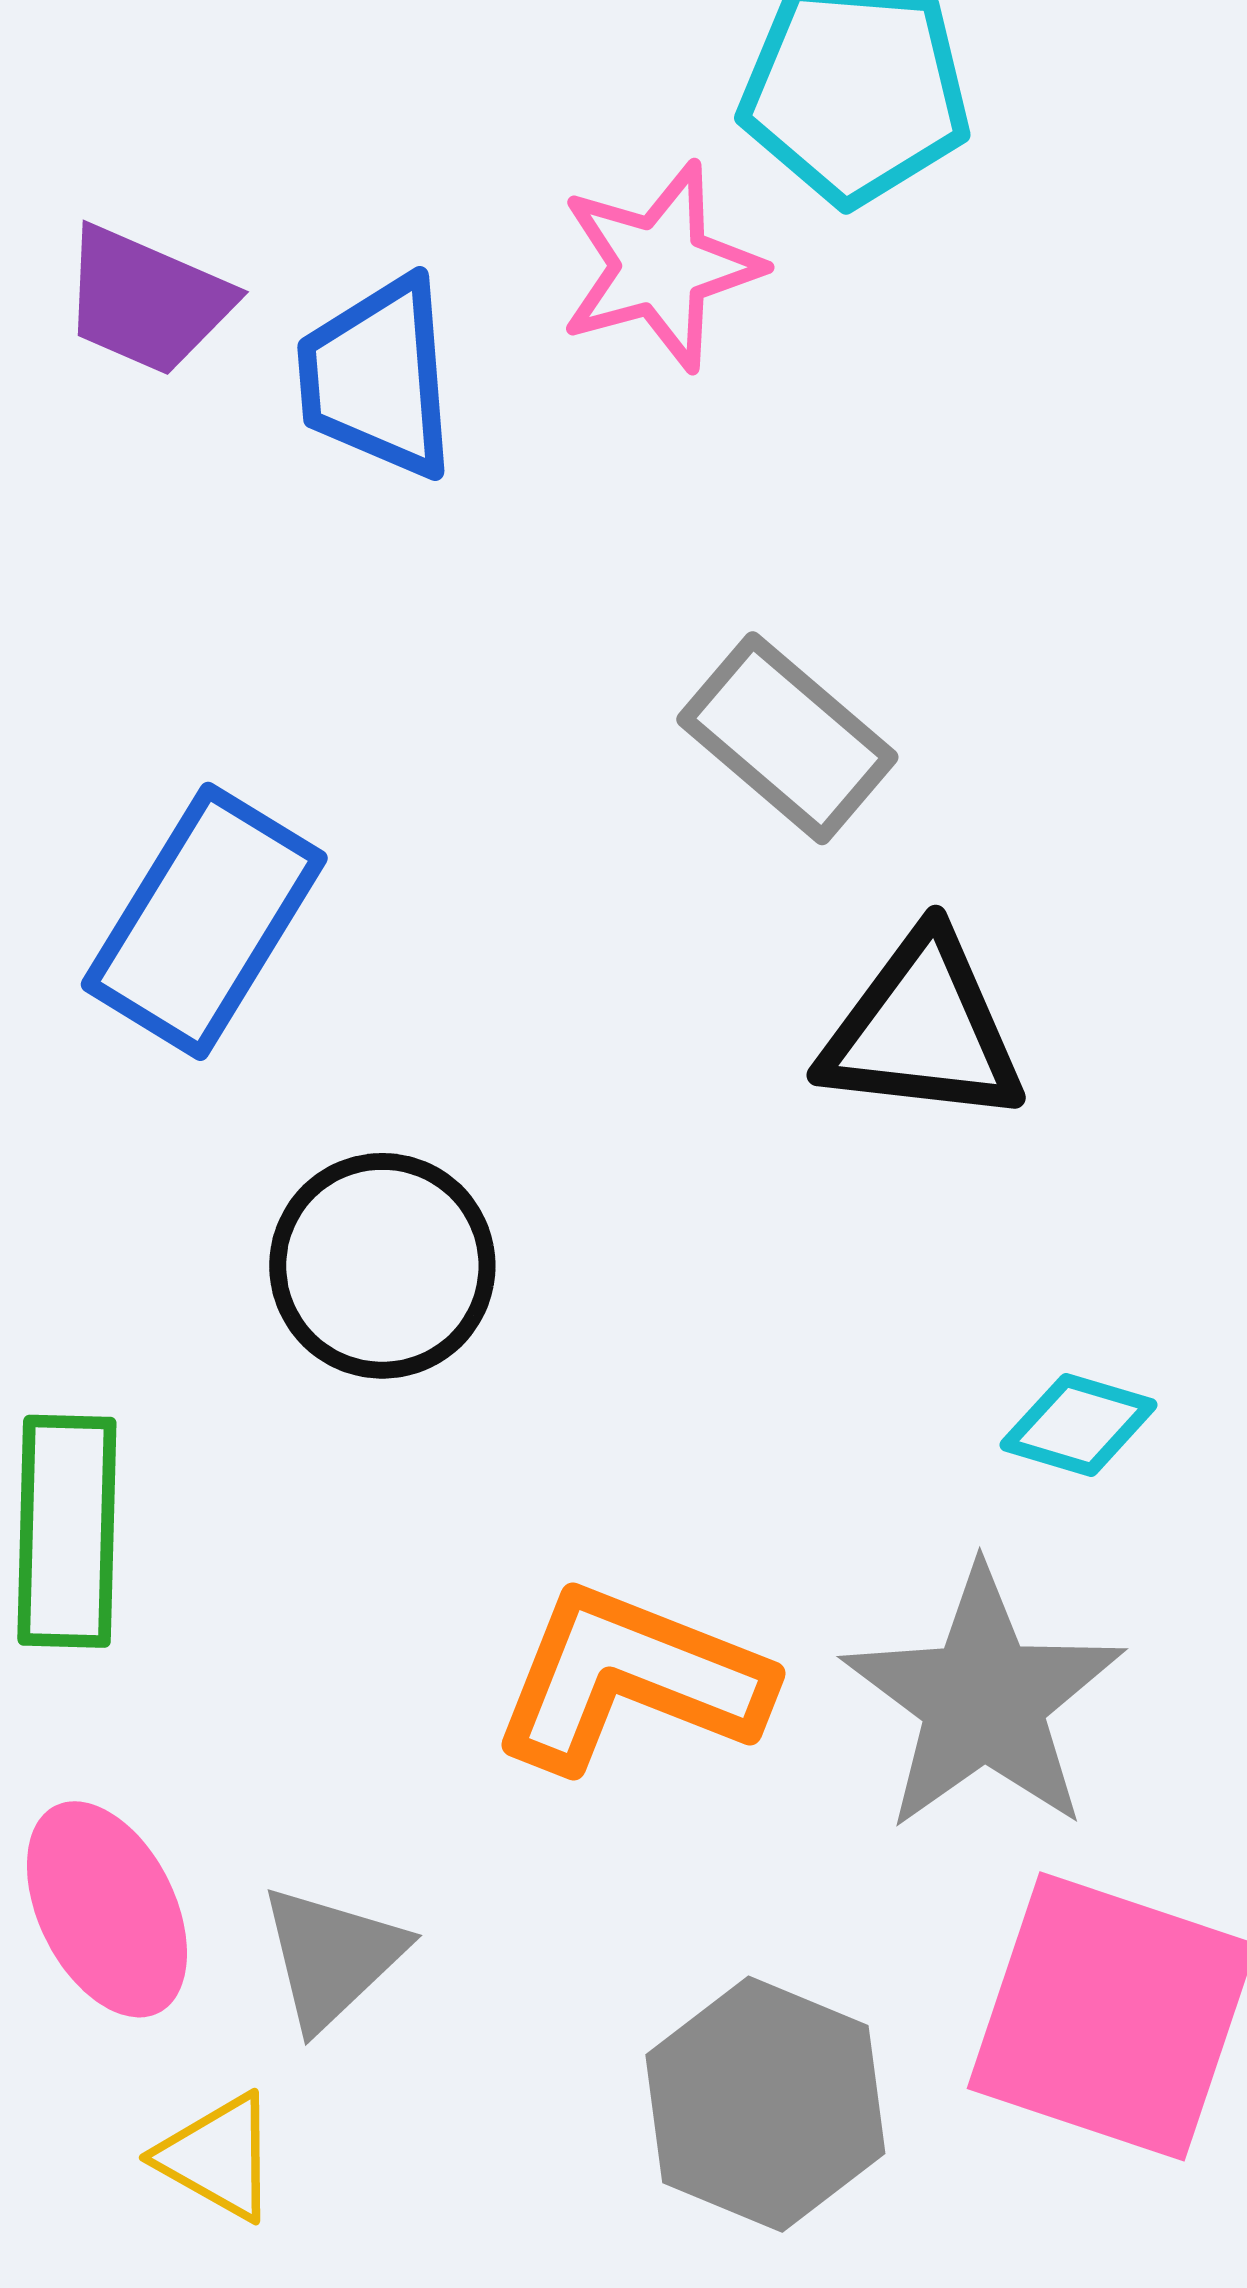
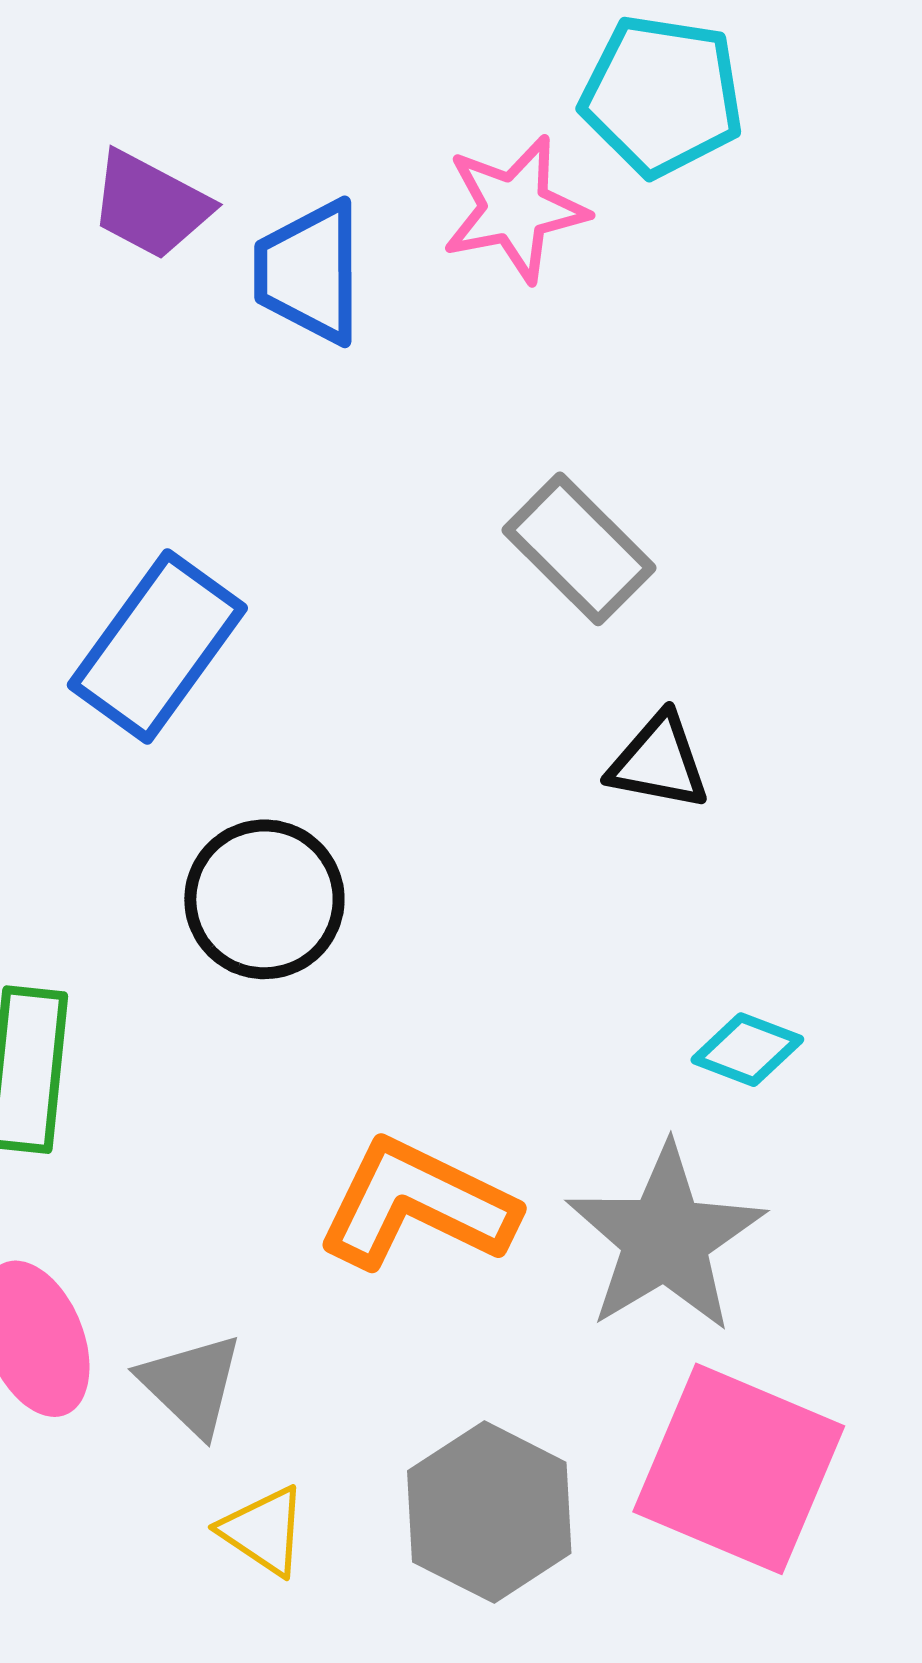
black triangle: (923, 1029) -> (659, 762), size x0.7
gray triangle: (332, 1957) -> (191, 1385), turned -37
yellow triangle: (218, 2157) -> (263, 1531), moved

